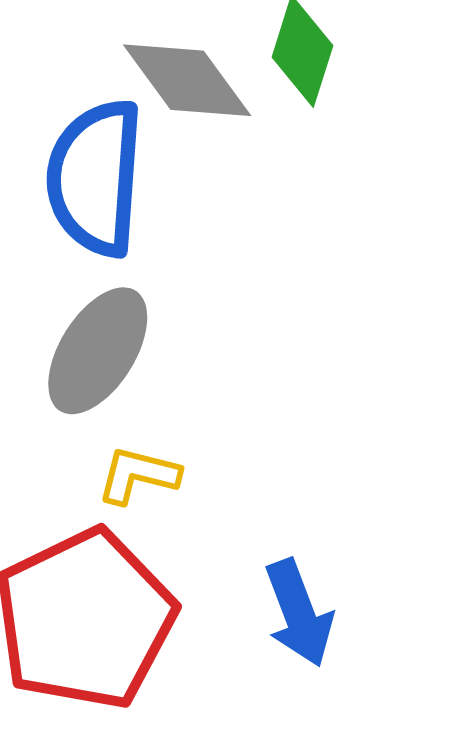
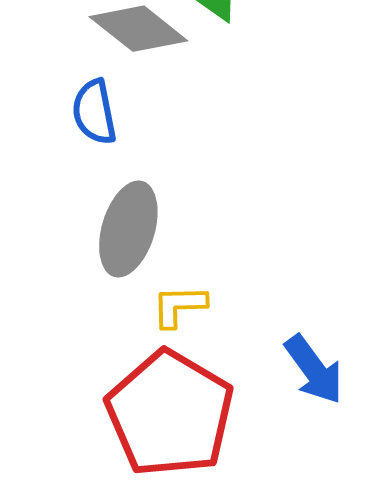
blue semicircle: (95, 178) -> (94, 112), size x0.6

